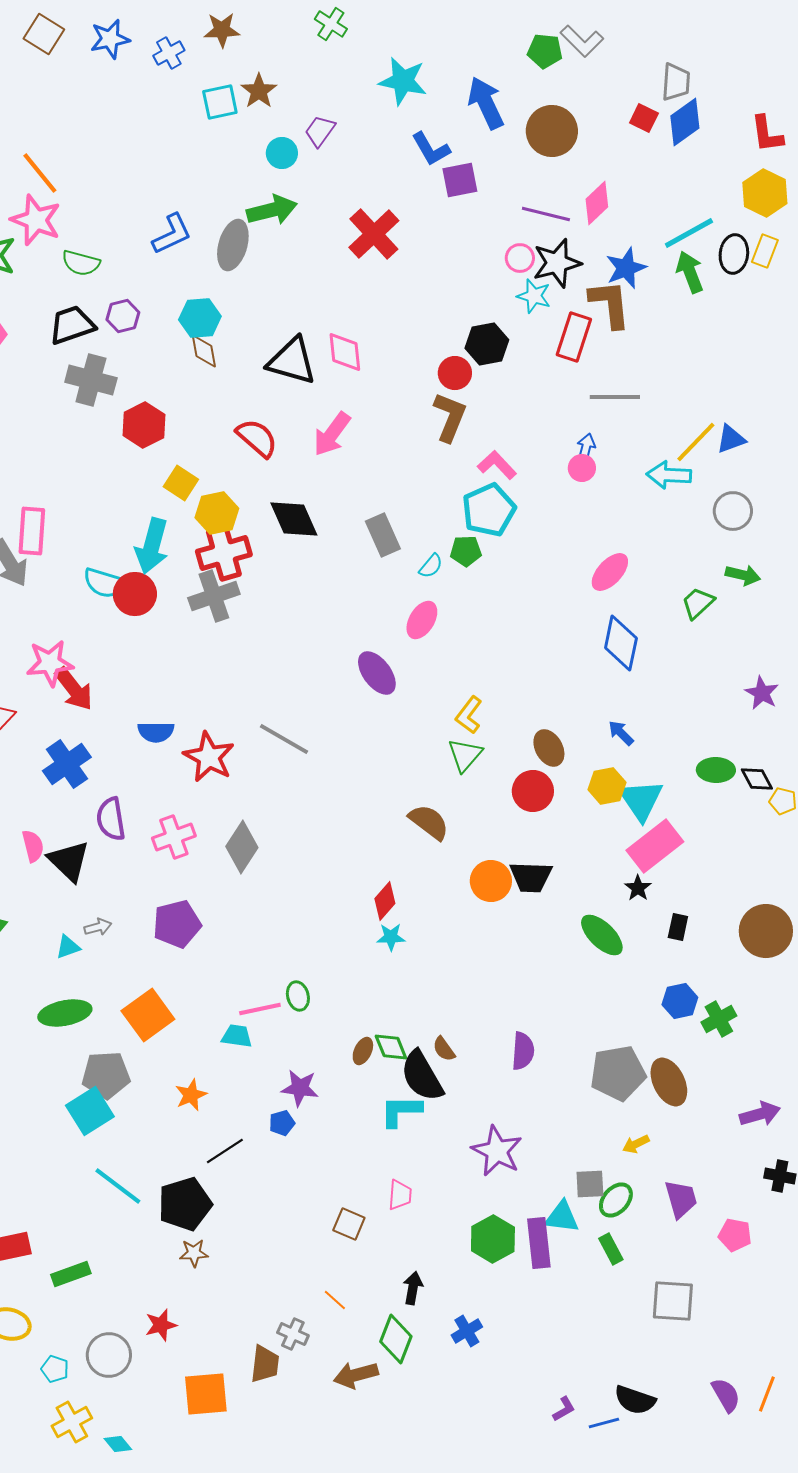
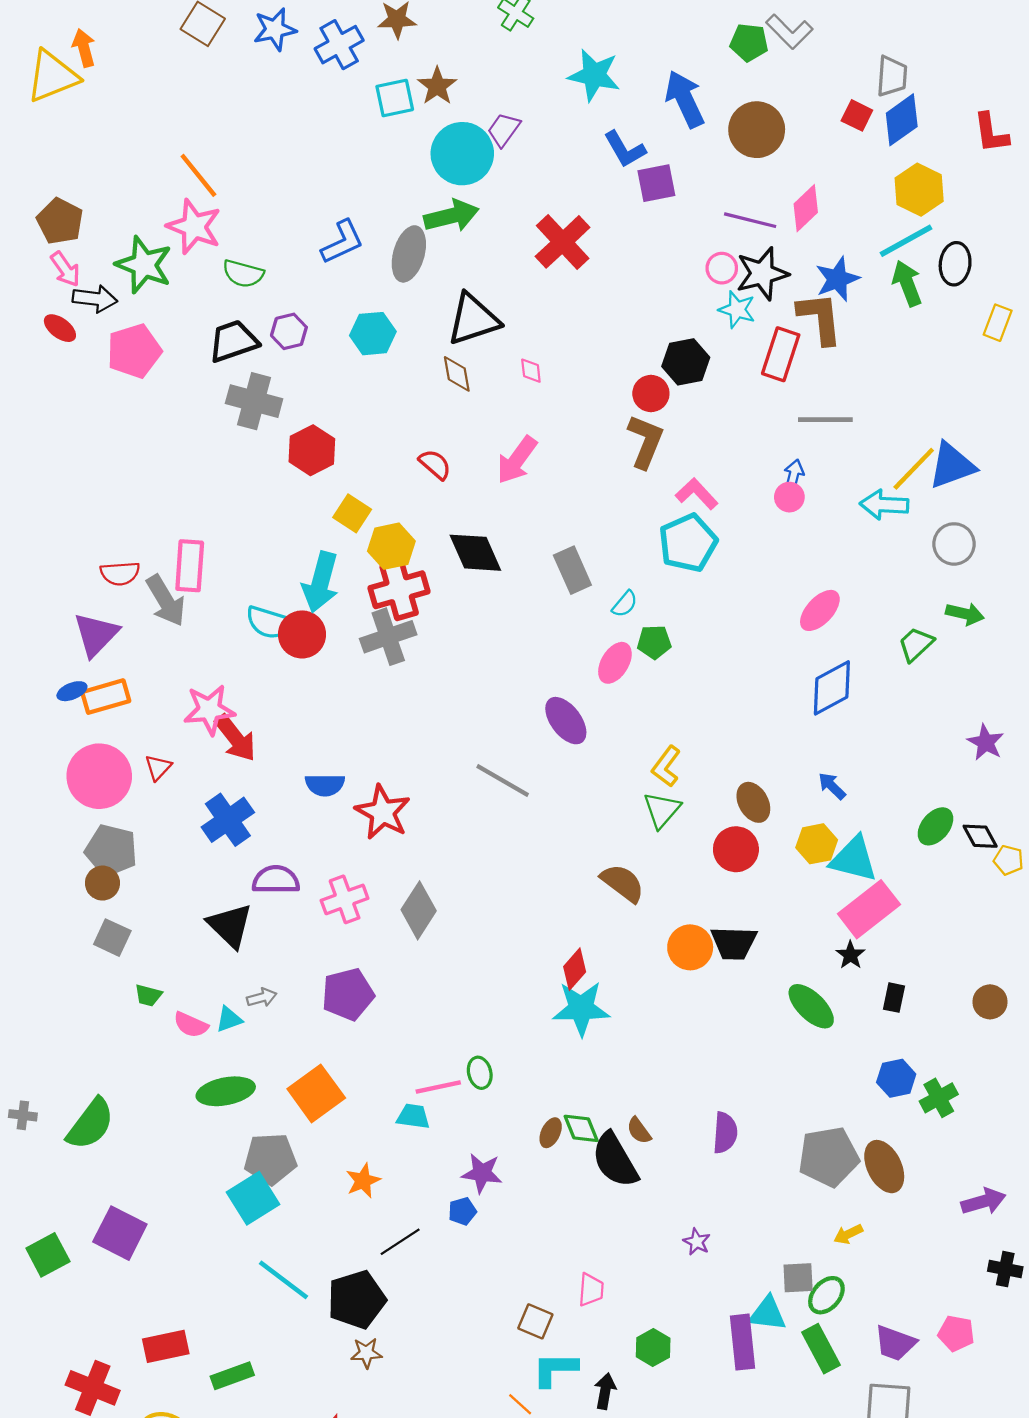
blue cross: (169, 53) -> (339, 45), size x1.4
cyan circle: (282, 153) -> (462, 154), size x1.8
yellow hexagon: (765, 193) -> (919, 190), moved
yellow rectangle: (765, 251) -> (998, 323), moved
brown diamond: (204, 351) -> (457, 374), moved
pink diamond: (345, 352) -> (531, 371), size x0.6
black triangle: (292, 361) -> (473, 319), moved, turned -34
red semicircle: (257, 438) -> (435, 464), size x0.7
blue triangle: (731, 439) -> (952, 465), size x1.5
green pentagon: (466, 551) -> (654, 642), moved
blue diamond: (621, 643) -> (832, 688), turned 50
gray line: (284, 739) -> (503, 781), moved
green ellipse: (716, 770) -> (935, 826), turned -51
cyan triangle: (641, 800) -> (854, 859), turned -42
purple semicircle: (111, 819) -> (276, 880), turned 99
pink semicircle: (33, 846) -> (191, 1025), moved, turned 128
brown circle: (766, 931) -> (990, 1002), size x0.6
cyan star: (391, 937) -> (581, 1008), size x1.8
cyan L-shape: (401, 1111) -> (555, 1369), moved
purple star: (497, 1151) -> (697, 1242), size x0.5
purple trapezoid: (681, 1199) -> (895, 1343), moved, turned 126
green hexagon: (493, 1239) -> (653, 1348), moved, size x0.7
green rectangle: (611, 1249) -> (821, 1349), size x1.4

